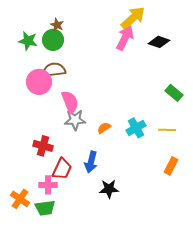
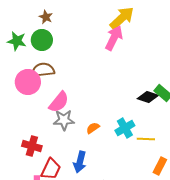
brown star: (57, 25) -> (46, 17), moved
black diamond: (159, 42) -> (148, 97), moved
pink semicircle: (70, 102) -> (59, 102), turned 60
yellow line: (167, 130) -> (146, 139), moved

